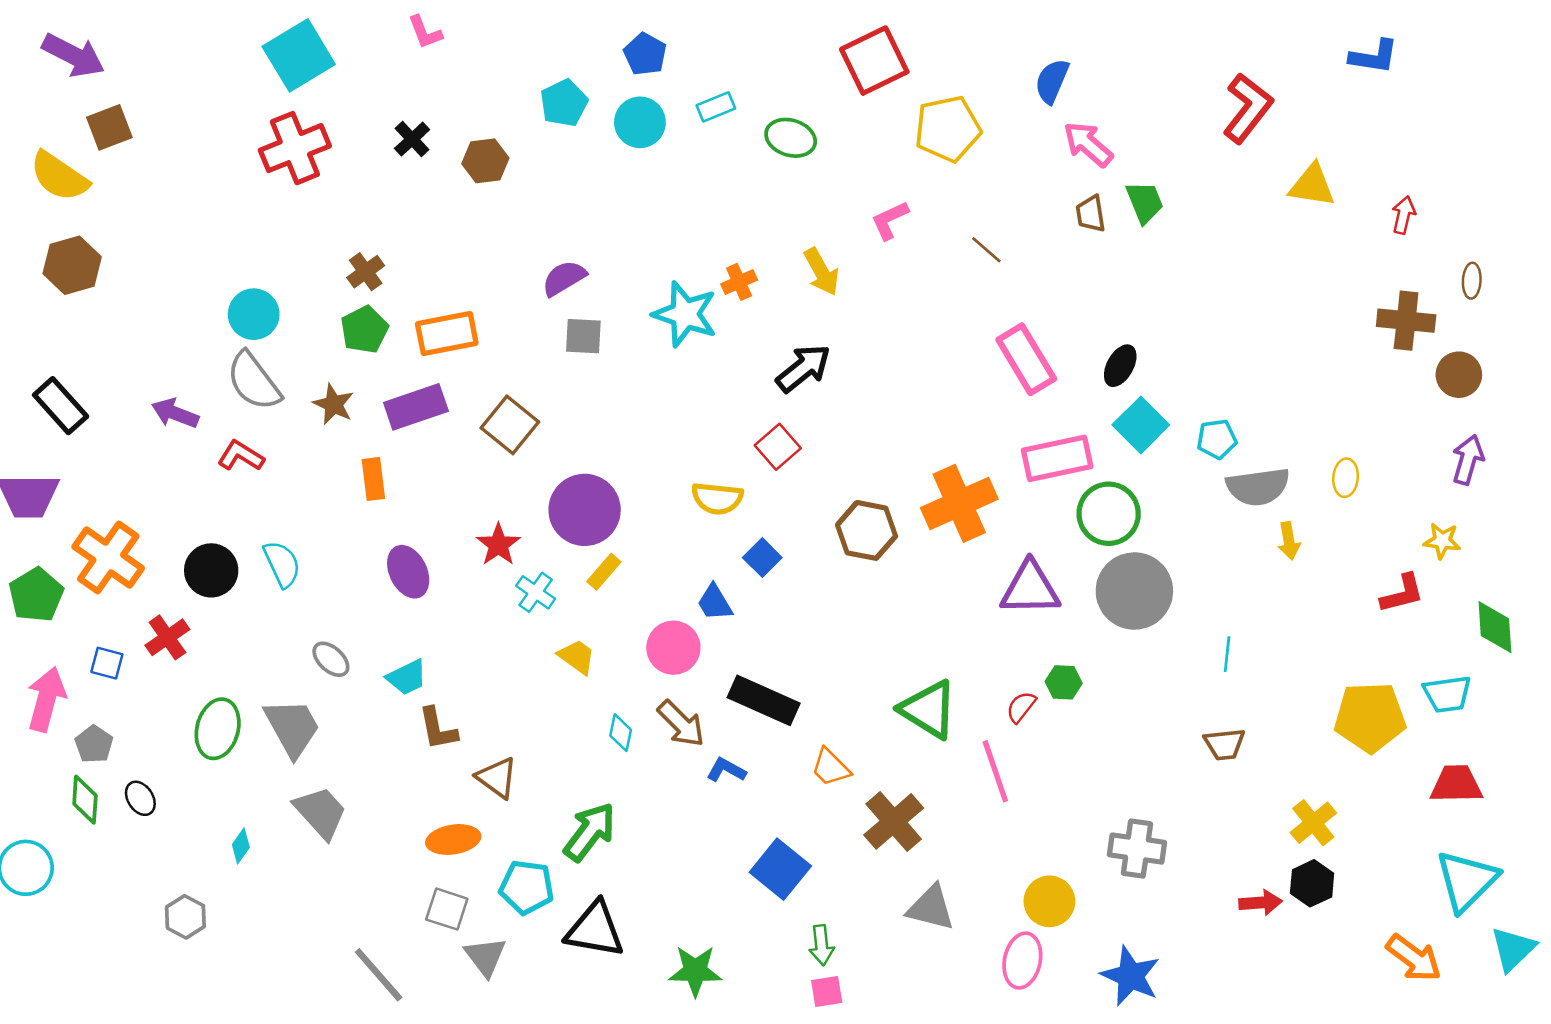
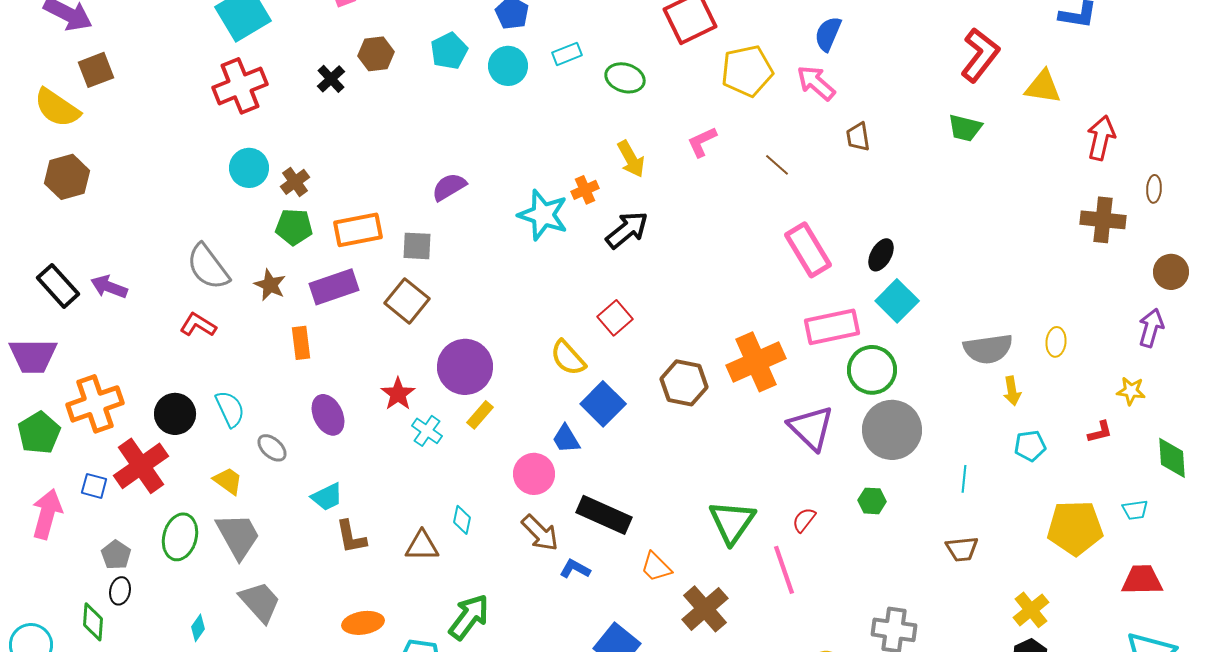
pink arrow: (1088, 144) -> (816, 83), moved
brown hexagon: (485, 161) -> (376, 54), moved
yellow triangle: (1312, 185) -> (1043, 87), moved
green trapezoid: (1145, 202) -> (965, 128), moved, turned 126
red arrow: (1403, 215) -> (1101, 138), size x1.5
yellow arrow: (821, 272) -> (631, 159), moved
cyan circle: (254, 314) -> (249, 168), moved
green pentagon: (364, 330) -> (294, 227), turned 30
gray square: (583, 336) -> (417, 246), moved
black arrow: (803, 368) -> (627, 230), moved
brown circle: (1459, 375) -> (1171, 272), moved
purple arrow: (175, 413) -> (109, 287), moved
cyan pentagon: (1217, 439) -> (1030, 446), moved
yellow semicircle: (717, 498) -> (568, 358), turned 42
orange cross: (108, 558) -> (95, 404), turned 36
blue square: (762, 558) -> (603, 404), size x1.5
purple triangle: (1030, 588) -> (811, 428), turned 45
red L-shape: (1402, 594) -> (1100, 432), size x0.7
red cross: (167, 637) -> (141, 466), size x1.6
yellow trapezoid: (577, 657) -> (228, 481), moved
gray ellipse: (331, 659) -> (272, 448), moved
green hexagon: (1064, 682) -> (872, 501), moved
cyan trapezoid: (1447, 694) -> (1135, 510), size x0.7
green triangle: (928, 709) -> (732, 522), turned 33
cyan diamond: (621, 733) -> (462, 520), moved
gray pentagon: (94, 744) -> (116, 555), moved
brown triangle: (497, 778) -> (422, 546), moved, turned -36
black ellipse: (140, 798) -> (120, 591), turned 44
green diamond: (85, 800) -> (93, 622), moved

